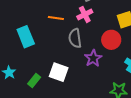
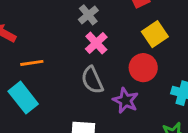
orange line: (56, 18) -> (32, 63), moved

